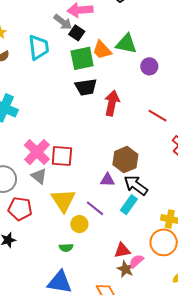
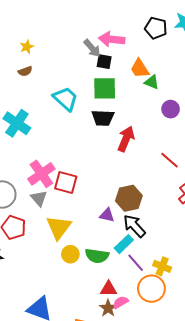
black square: (77, 33) -> (104, 62), turned -35
green triangle: (126, 44) -> (152, 82), size x0.7
cyan trapezoid: (39, 47) -> (65, 99), moved, turned -52
orange trapezoid: (102, 50) -> (140, 69), moved
purple line: (95, 208) -> (136, 263), moved
green semicircle: (66, 248) -> (97, 256), moved, size x1.6

